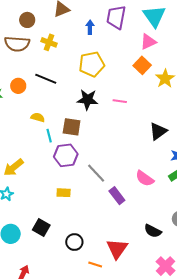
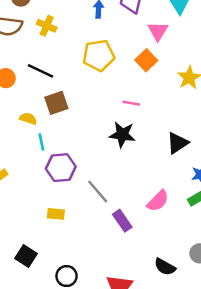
pink triangle: (148, 42) -> (158, 31), moved, turned -36
orange square: (142, 65) -> (146, 60), moved
black star: (87, 100) -> (122, 135), moved
brown square: (72, 127) -> (56, 103), moved, turned -30
pink semicircle: (145, 178) -> (158, 201), turned -84

